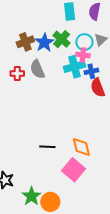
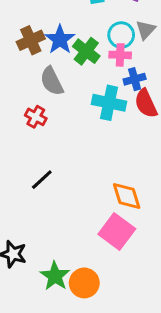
green cross: (62, 39) -> (86, 51), moved
cyan cross: (74, 67) -> (109, 103), moved, turned 30
red cross: (17, 73) -> (36, 117), moved, turned 32
black line: (47, 147) -> (42, 180), moved, turned -42

